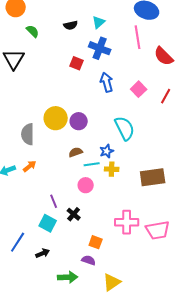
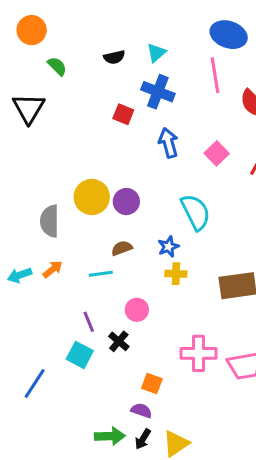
cyan line: (92, 164) -> (101, 274), moved
pink circle: (86, 185) -> (137, 310), moved
black arrow: (43, 253) -> (143, 439), moved, turned 144

